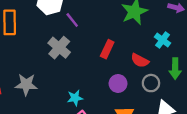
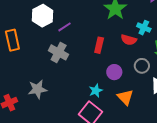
purple line: (72, 20) -> (65, 27), turned -72
red semicircle: (140, 60) -> (129, 40), moved
cyan star: (75, 98) -> (96, 91), moved

